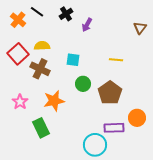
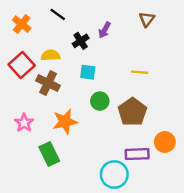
black line: (37, 12) -> (58, 14), moved
black cross: (66, 14) -> (81, 41), moved
brown triangle: (140, 28) -> (147, 19), moved

